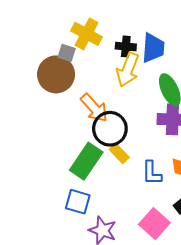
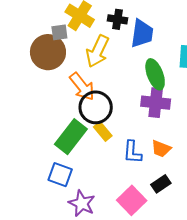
black cross: (126, 47) -> (118, 19), moved
gray square: (67, 53) -> (59, 32), turned -30
yellow arrow: (128, 70) -> (97, 51), moved

